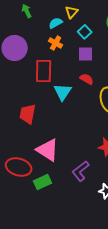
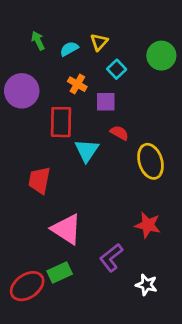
cyan semicircle: (56, 23) -> (69, 49), moved
purple square: (86, 54) -> (106, 102), moved
red ellipse: (19, 167) -> (27, 286), moved, turned -50

